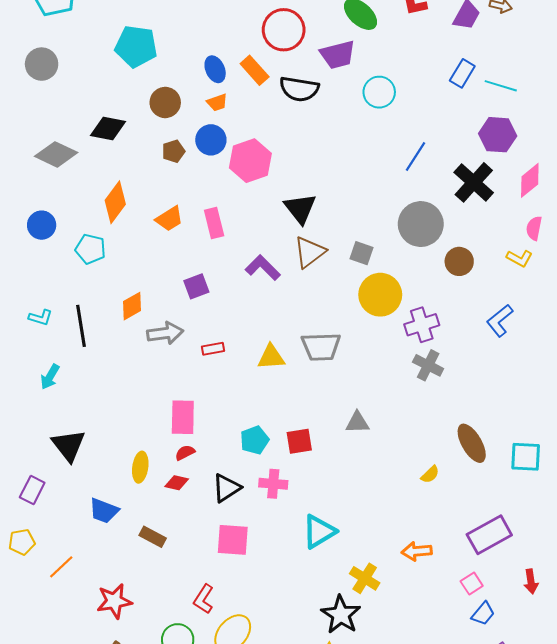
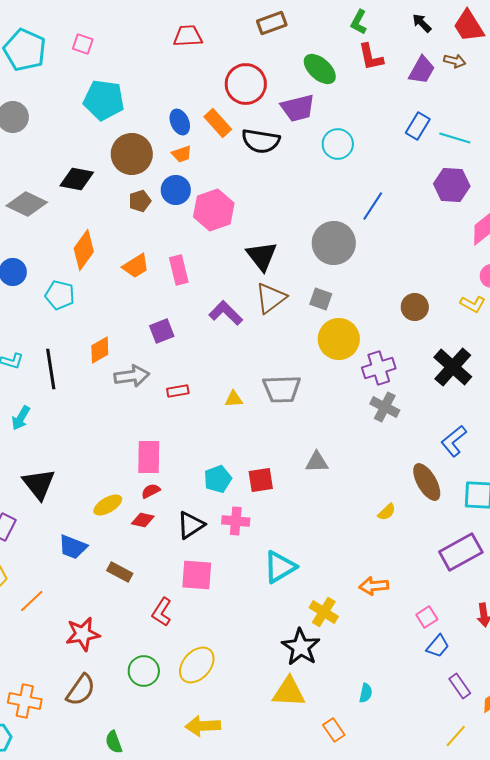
brown circle: (165, 102) -> (132, 154), size x1.4
black cross: (474, 182) -> (453, 367), moved
gray circle: (421, 224) -> (334, 243), moved
blue L-shape: (500, 321) -> (454, 441), moved
yellow triangle: (271, 357) -> (234, 399), size x0.7
yellow ellipse: (140, 467) -> (108, 505), turned 52
purple rectangle: (489, 535) -> (461, 552), moved
red L-shape: (204, 599) -> (162, 612), moved

